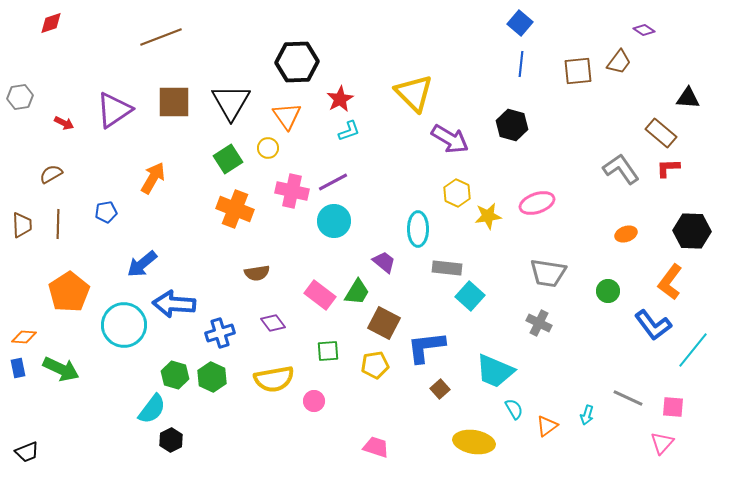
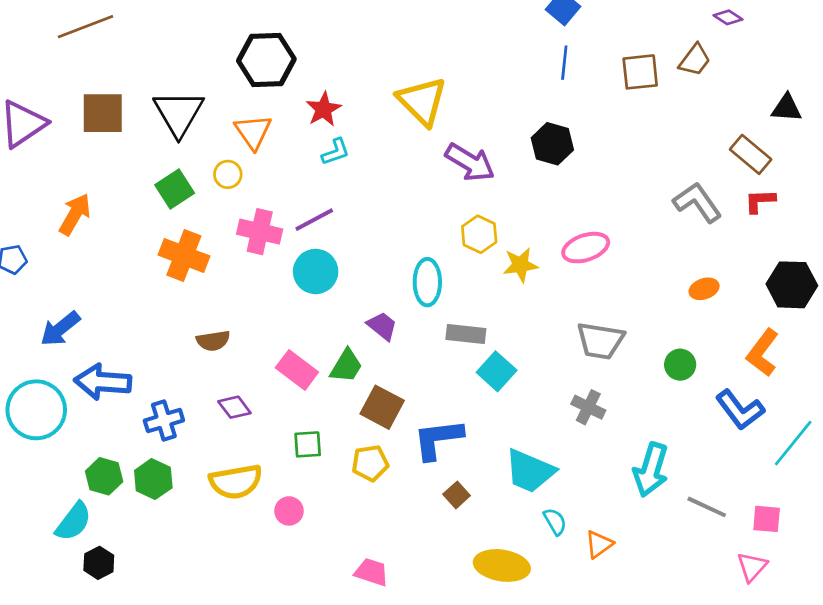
cyan arrow: (587, 415) -> (651, 470), moved, size x2.0

